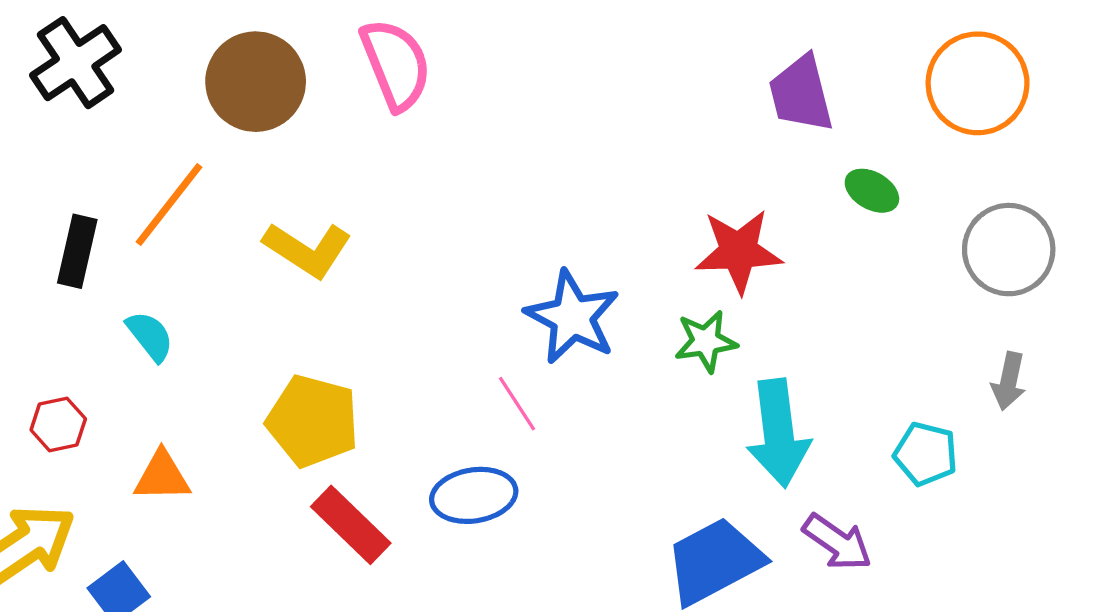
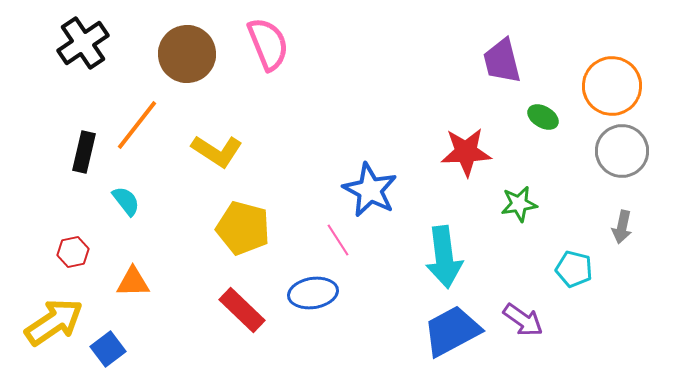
orange circle: (978, 83) -> (612, 86), moved
green star: (706, 341) -> (519, 204), moved
yellow pentagon: (313, 421) -> (243, 228), moved
cyan arrow: (778, 433) -> (444, 257), moved

